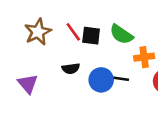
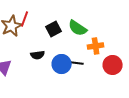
red line: (73, 32) -> (25, 19), moved, turned 56
black square: (91, 36) -> (54, 29), turned -35

